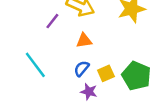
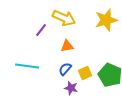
cyan line: (35, 65) -> (27, 66), turned -45

